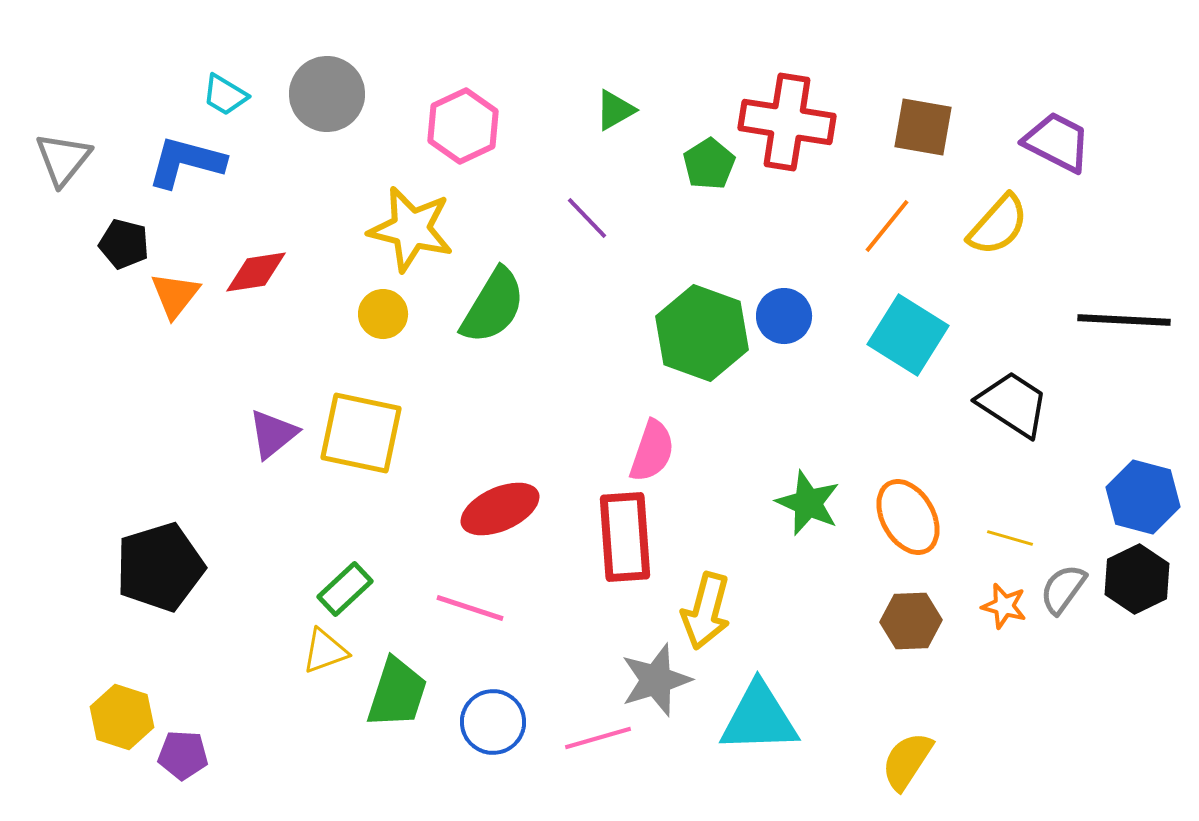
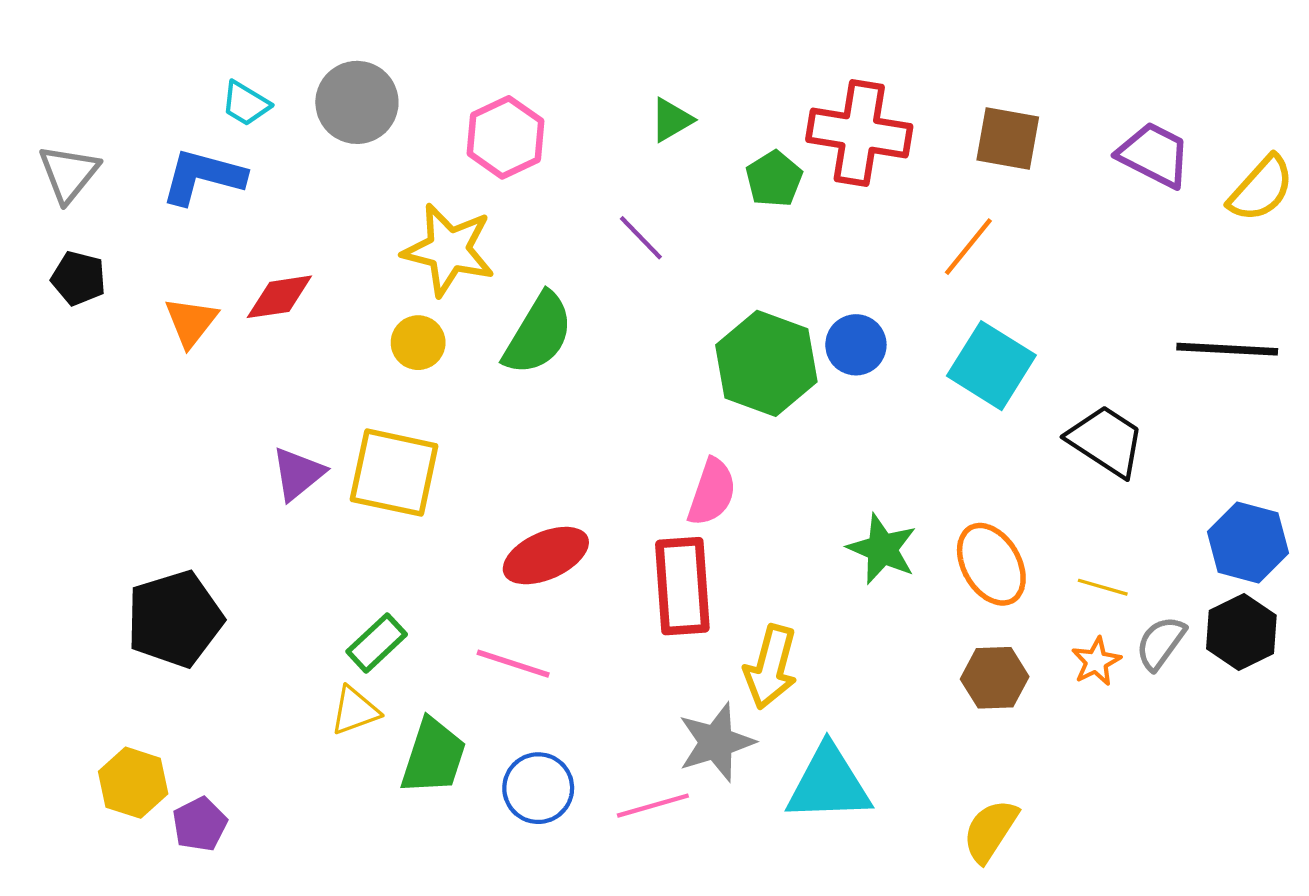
yellow semicircle: (998, 225) -> (1261, 189), moved
black pentagon: (124, 244) -> (79, 278), moved
orange star: (1004, 606) -> (1096, 661), turned 30
purple pentagon: (183, 755) -> (200, 824), turned -30

